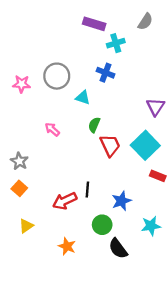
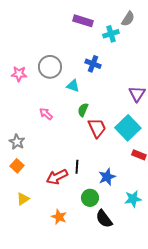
cyan cross: (116, 43) -> (111, 34), moved

